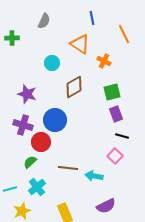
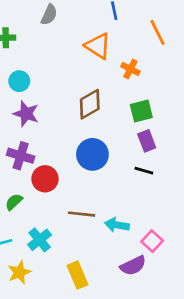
cyan circle: (52, 63) -> (19, 81), moved
blue circle: (55, 120) -> (92, 154), moved
black line: (122, 136) -> (144, 171), moved
pink square: (115, 156) -> (152, 241), moved
green semicircle: (30, 162) -> (14, 202), moved

